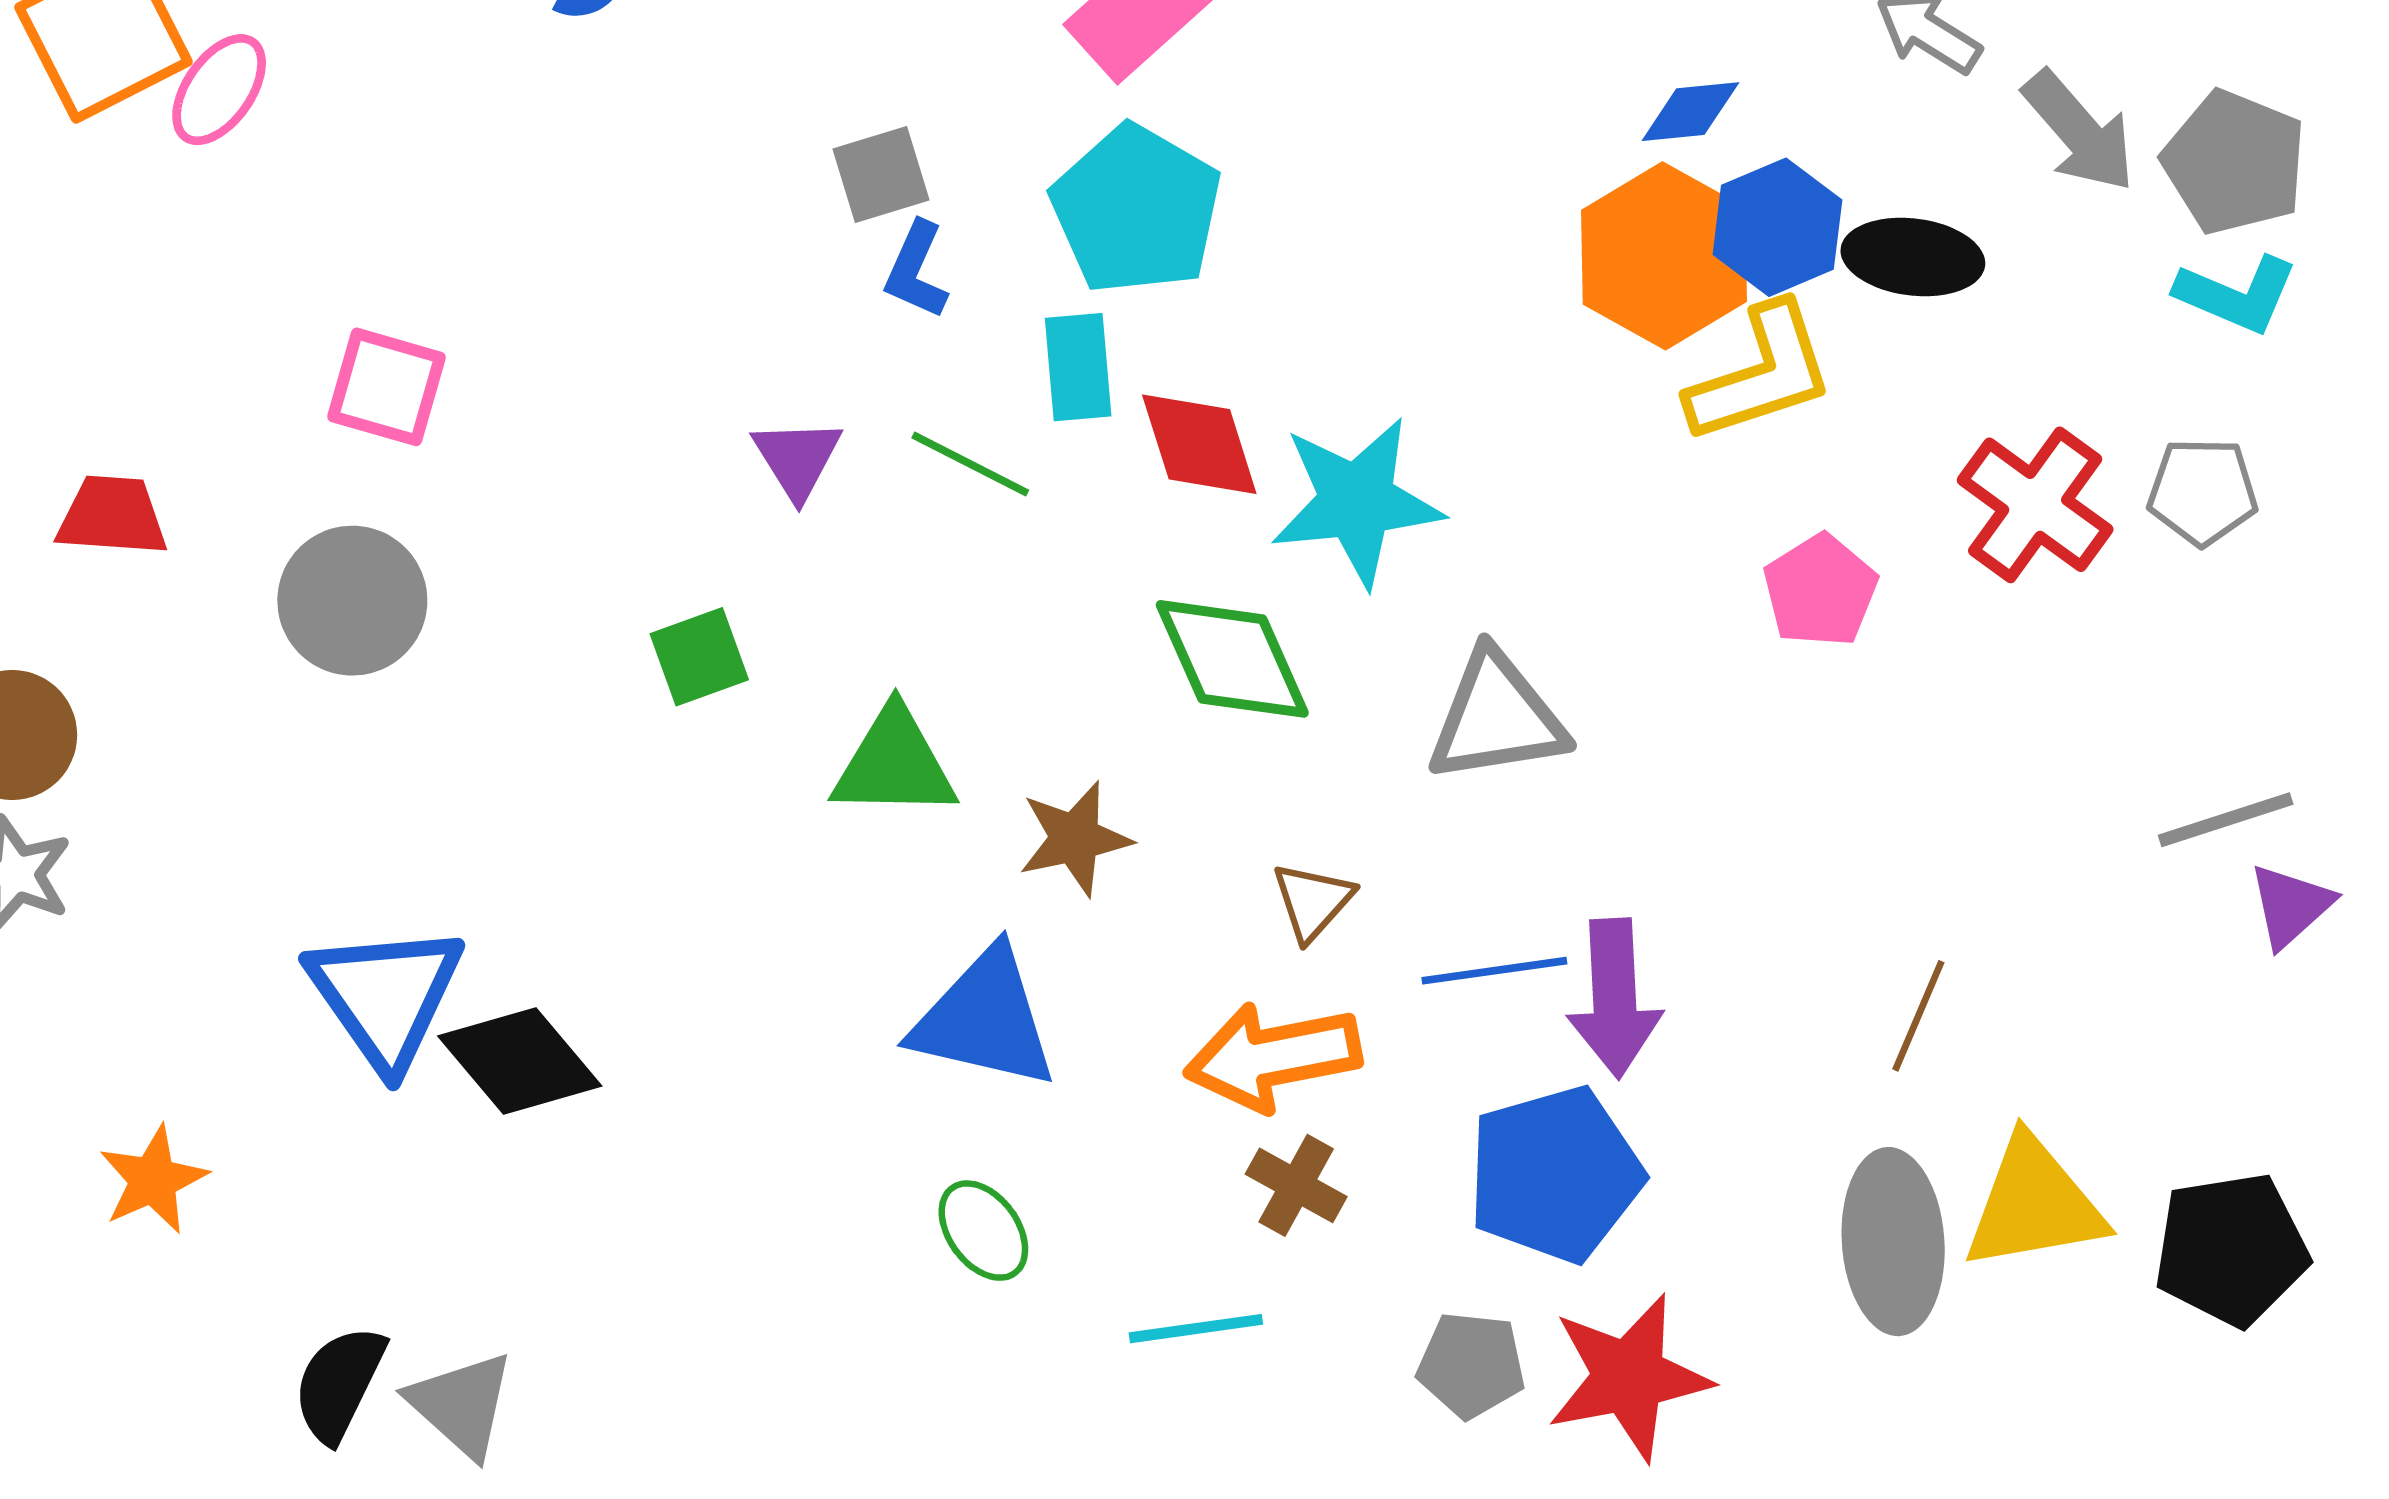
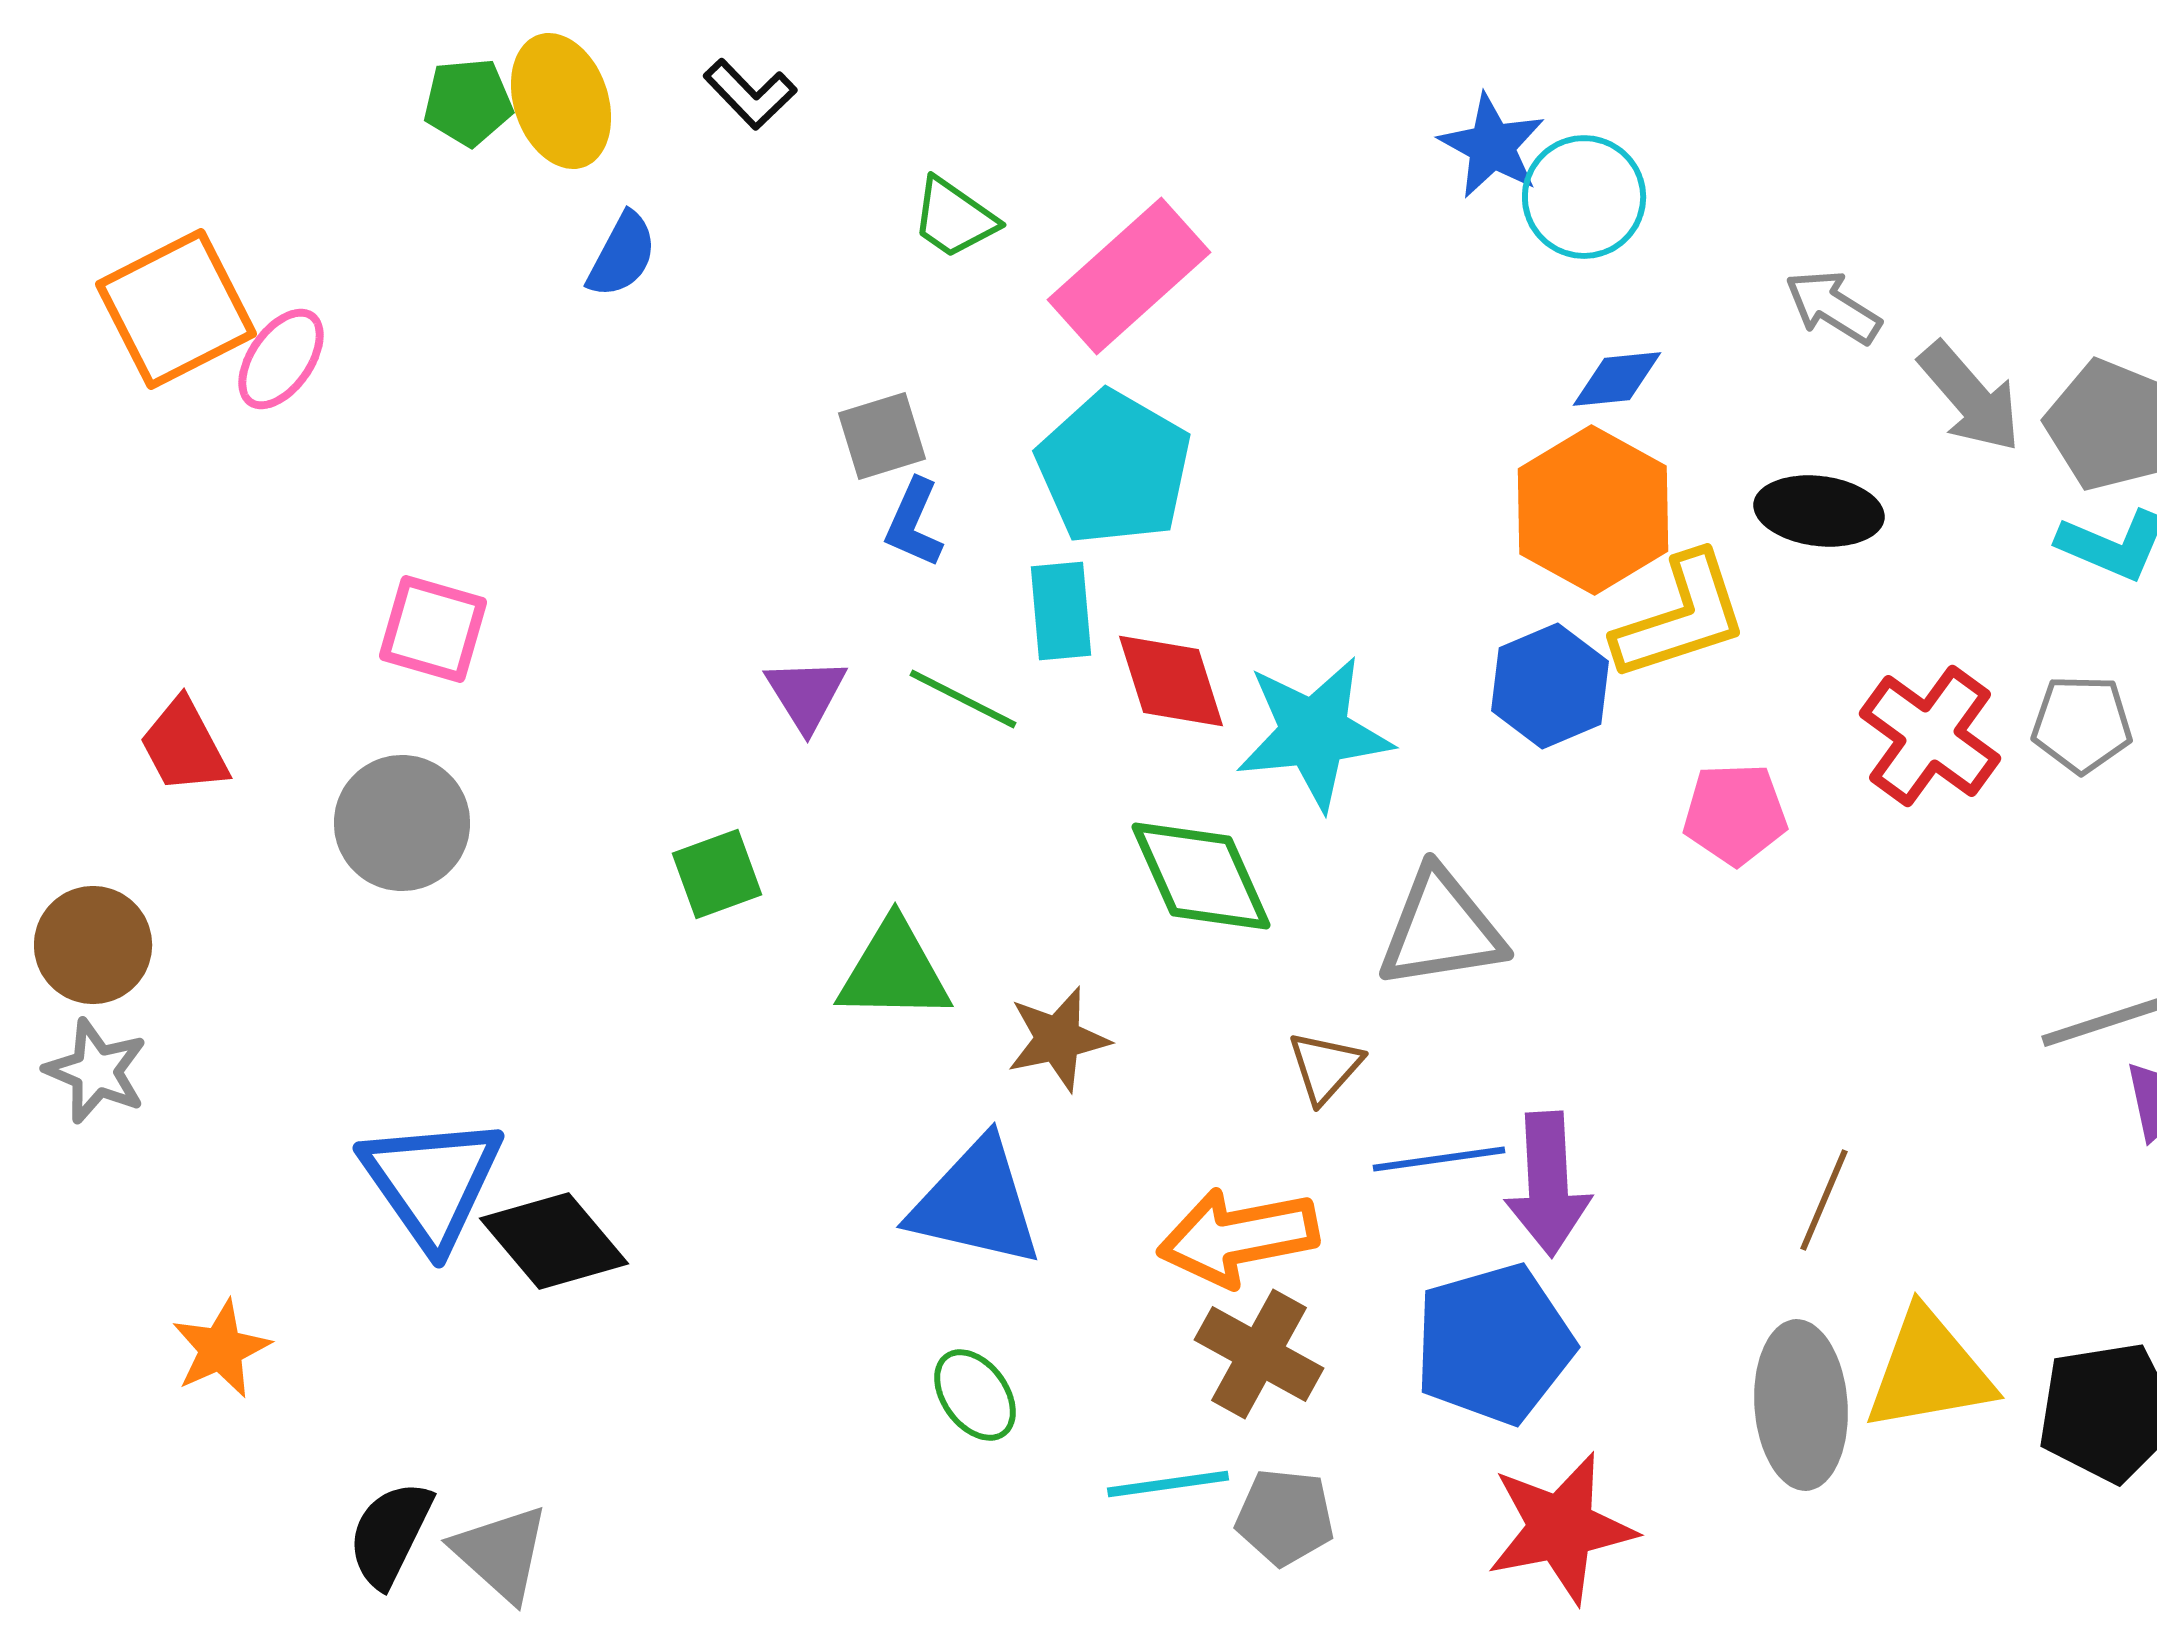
blue hexagon: (1777, 227) -> (1550, 686), moved
red trapezoid: (112, 516) -> (184, 746), turned -122
pink pentagon: (1820, 591) -> (1735, 814), turned 30
brown triangle: (1313, 901) -> (1325, 1067), moved
brown cross: (1296, 1185) -> (1259, 1354), size x1.4
gray pentagon: (1471, 1365) -> (1285, 1517), moved

